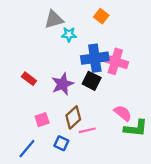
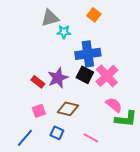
pink cross: (115, 61) -> (107, 76), moved, turned 30
red rectangle: (29, 79) -> (38, 82), moved
brown diamond: (73, 117) -> (68, 109), turned 55
pink line: (87, 130) -> (91, 138), moved, turned 42

